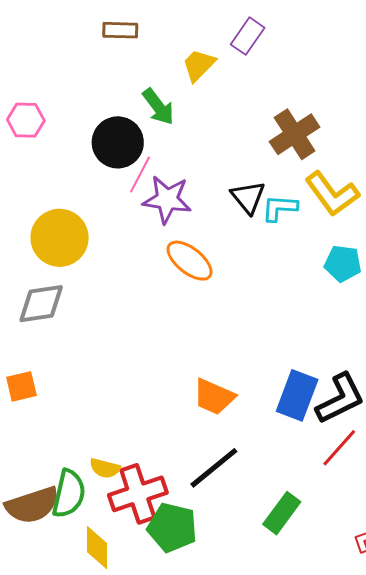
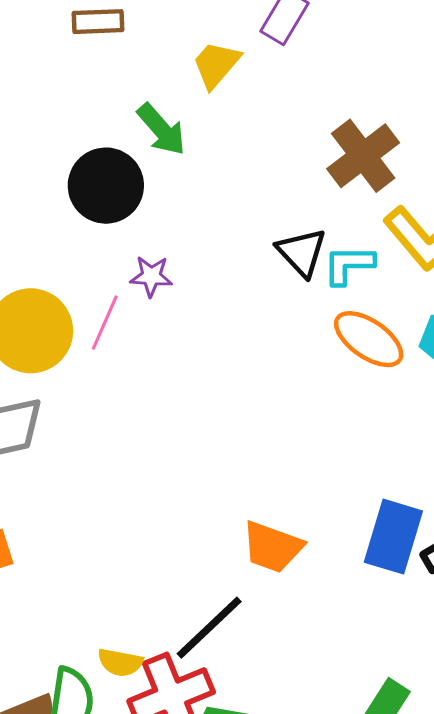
pink line: (140, 175) -> (105, 323), moved
purple star: (167, 199) -> (151, 276), moved, size x0.6
orange ellipse: (190, 261) -> (369, 339), moved
black line: (214, 468) -> (209, 628), moved

